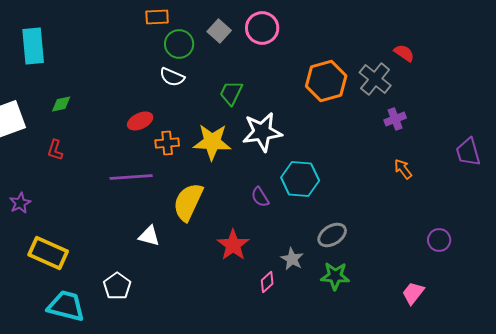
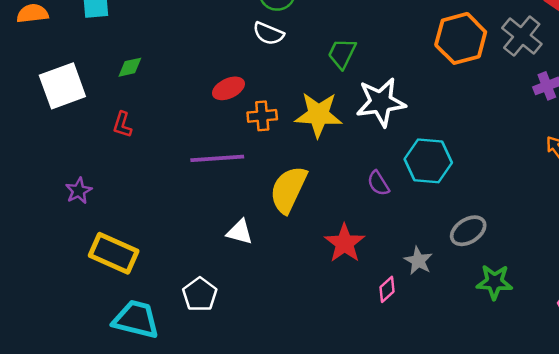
green star: (335, 276) -> (494, 282), moved

